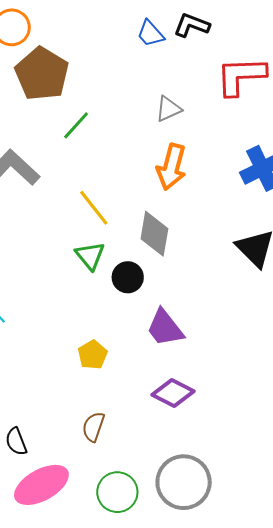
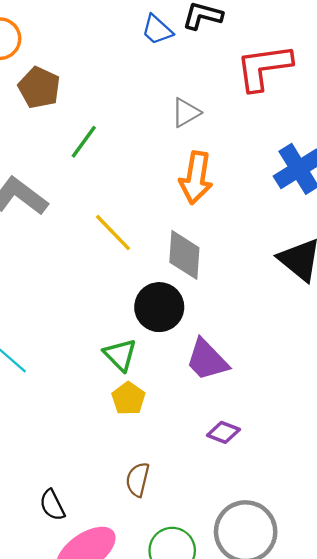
brown pentagon: (42, 74) -> (39, 88), size x0.7
green triangle: (90, 256) -> (120, 355), moved
black circle: (128, 277) -> (159, 307), size x1.4
purple diamond: (173, 393) -> (223, 432), size x0.7

